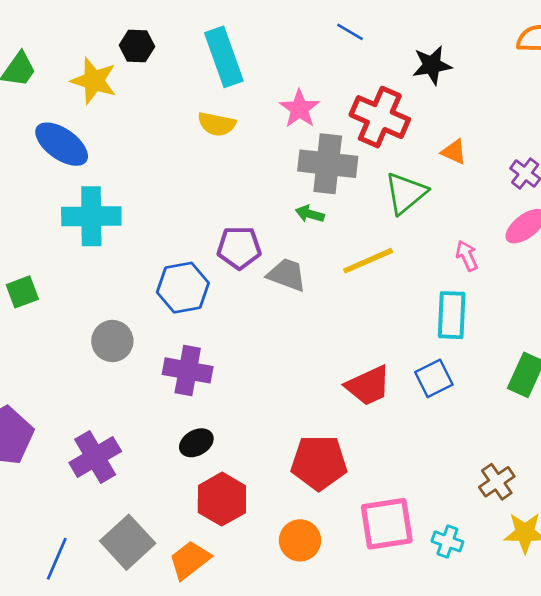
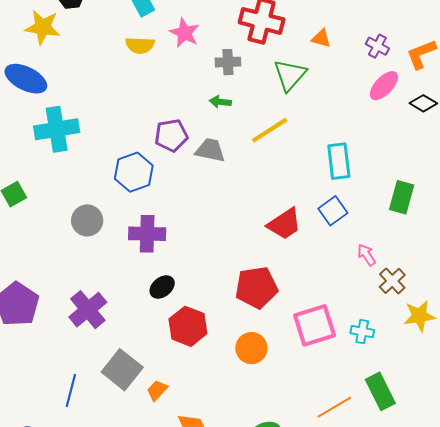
pink star: (299, 109) -> (184, 33), moved
gray cross: (328, 164) -> (228, 62), size x0.6
pink arrow: (467, 256) -> (367, 255), moved
orange trapezoid: (190, 560) -> (157, 390), moved, size x0.7

